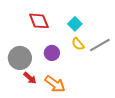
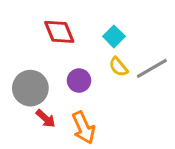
orange arrow: (55, 84) -> (84, 128), turned 30

